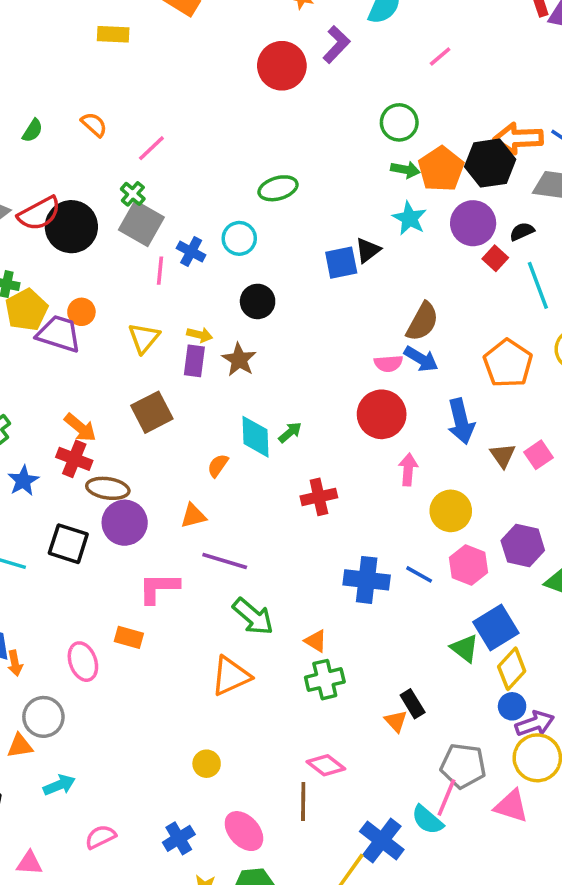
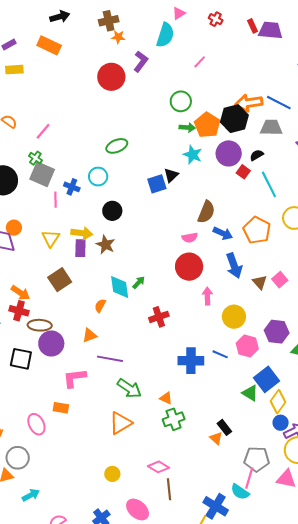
yellow arrow: (200, 335) -> (82, 233), size x1.5
blue arrow: (421, 359) -> (223, 233), moved
pink diamond: (326, 765) -> (158, 467), moved

